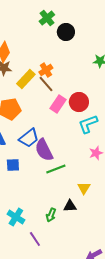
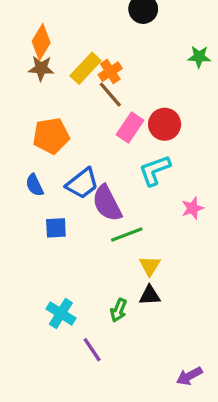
yellow rectangle: (26, 79) -> (86, 68), moved
cyan L-shape: (88, 124) -> (155, 170), moved
yellow triangle: (84, 188) -> (150, 266), moved

